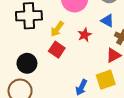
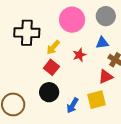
blue triangle: (107, 21) -> (102, 43), turned -40
black circle: (27, 63) -> (49, 92), moved

